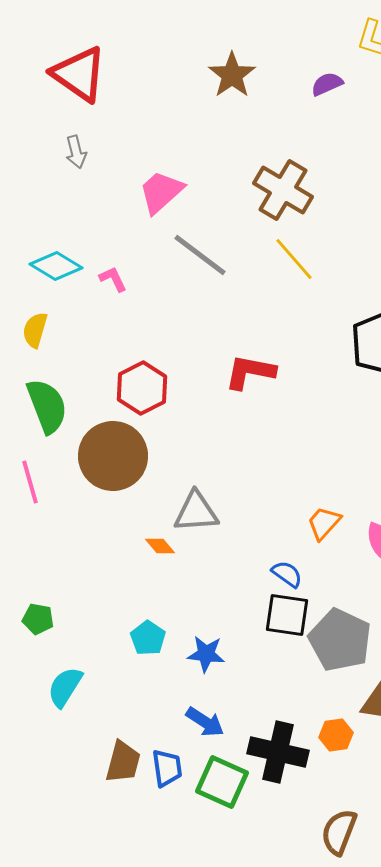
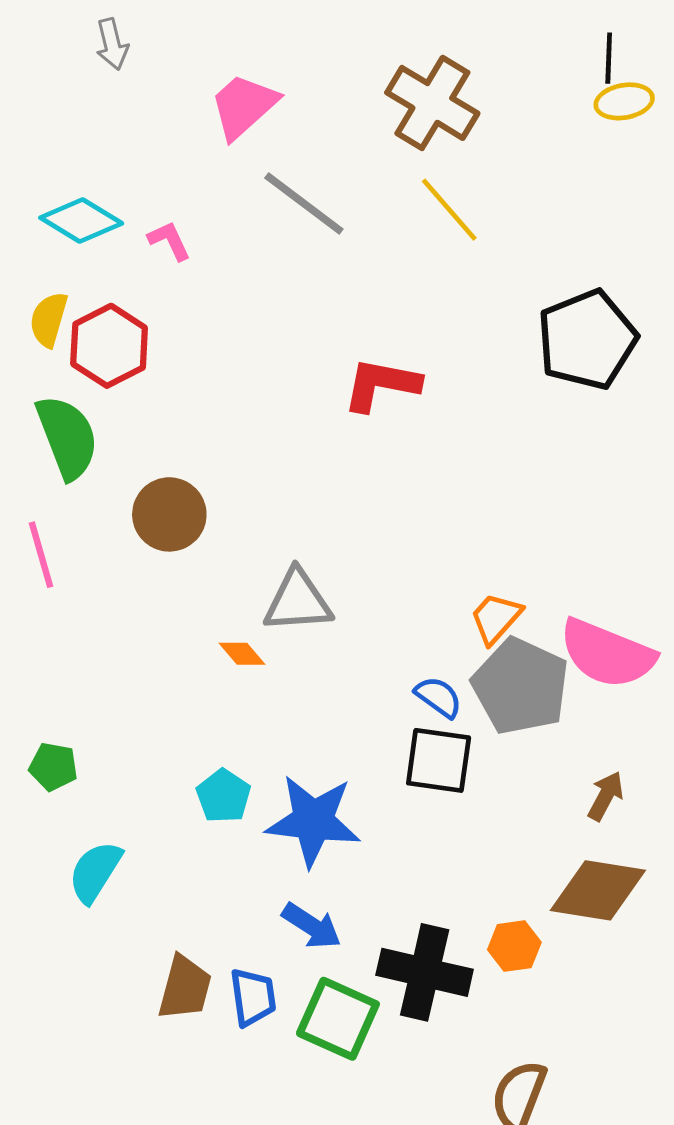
red hexagon: (142, 388) -> (109, 346), moved
brown circle: (113, 456) -> (169, 514), size x0.7
gray pentagon: (340, 640) -> (521, 686), moved
blue star: (206, 654) -> (313, 821), size x1.6

